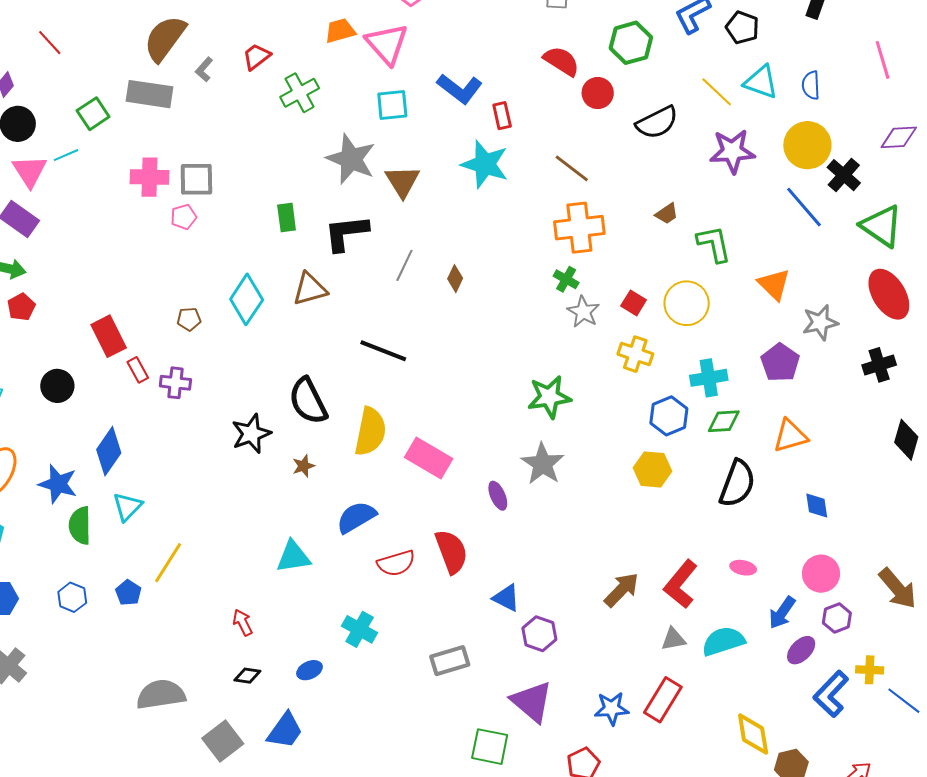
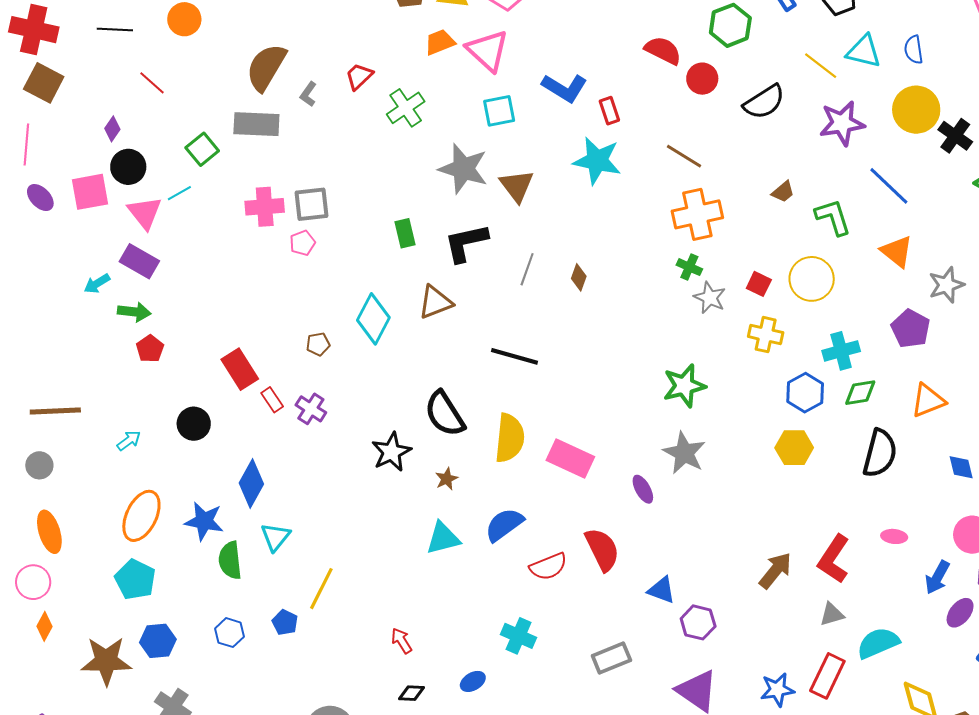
blue line: (804, 207) -> (889, 186), moved
purple cross: (175, 383) -> (311, 409), turned 32
cyan triangle: (293, 557) -> (443, 538), moved
cyan semicircle: (723, 641) -> (878, 643), moved

